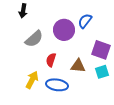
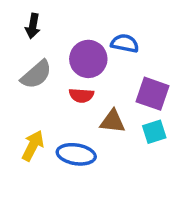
black arrow: (23, 11) -> (33, 26), moved
blue semicircle: (85, 21) -> (125, 43), turned 63
red semicircle: (51, 60) -> (81, 95), moved, turned -104

